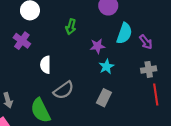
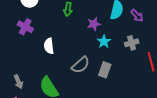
gray cross: (149, 69) -> (132, 43), moved
gray semicircle: (64, 90) -> (81, 65), moved

